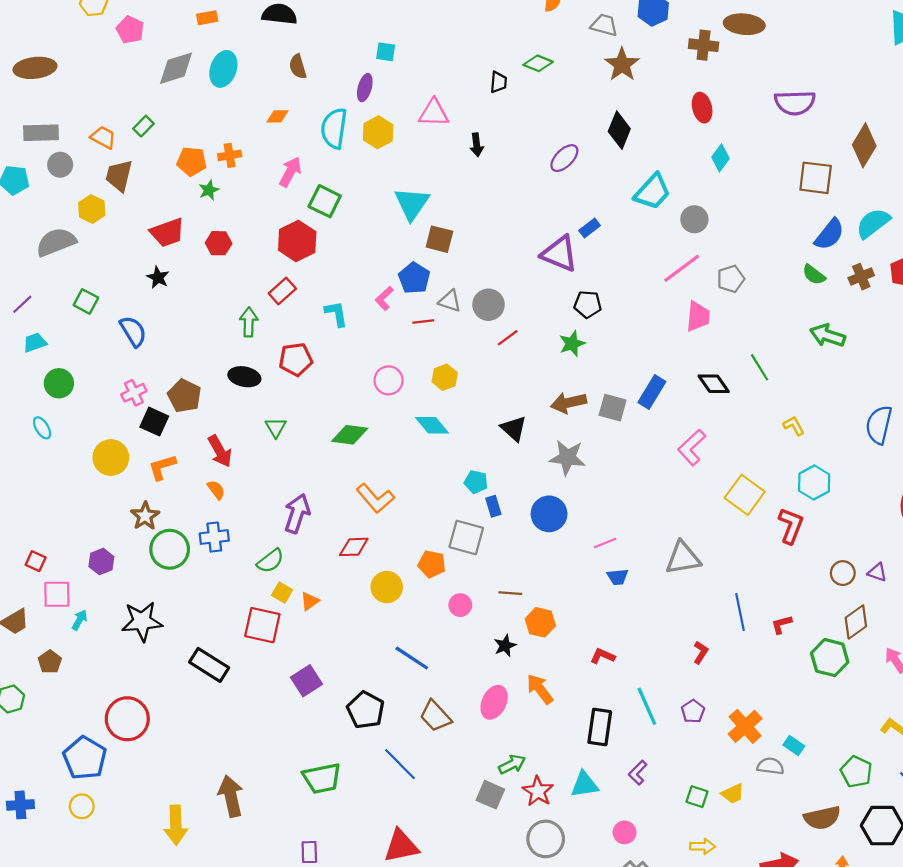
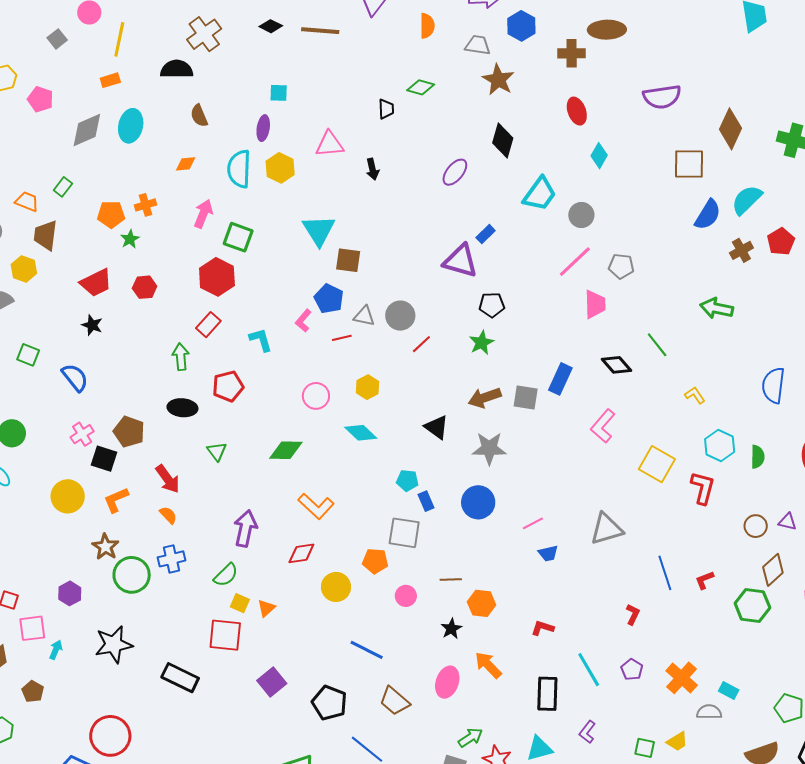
green semicircle: (814, 275) -> (758, 457), moved, turned -120
gray pentagon: (731, 279) -> (621, 266), turned 30

